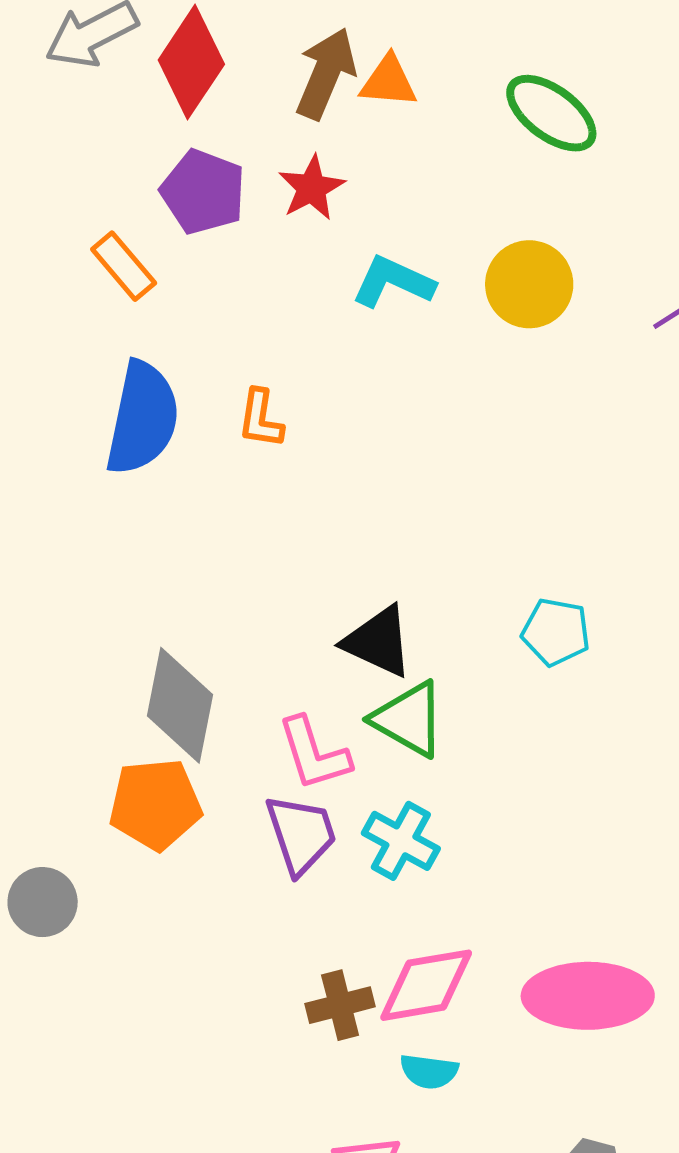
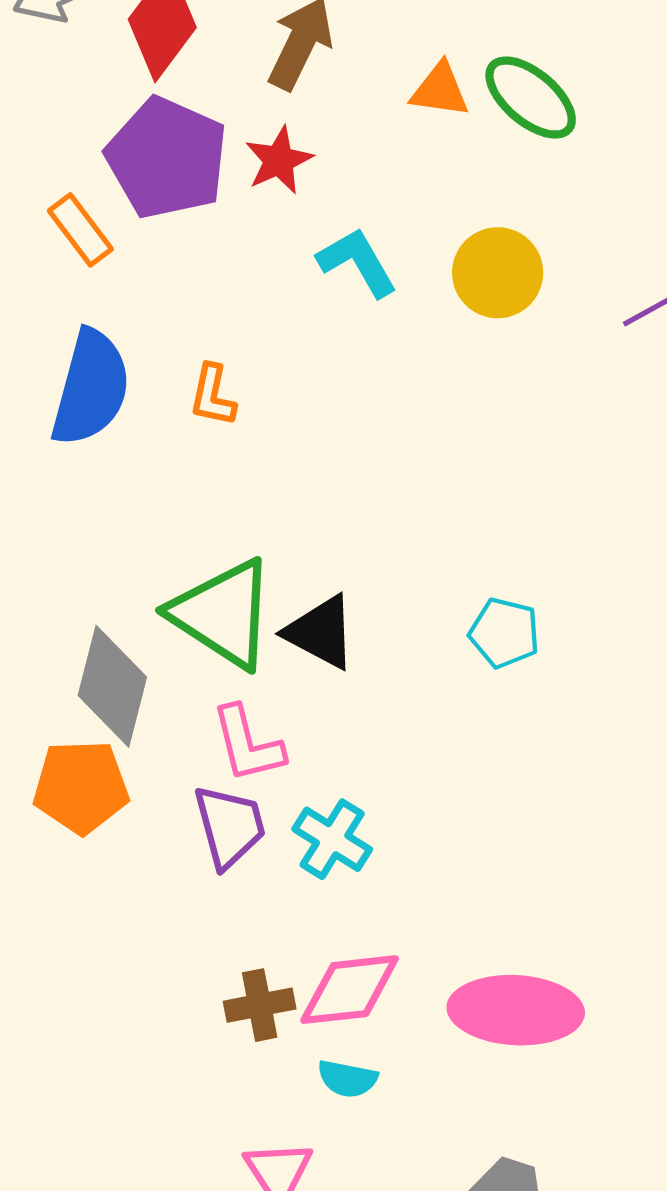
orange triangle: (389, 81) -> (440, 90), moved
purple pentagon: (203, 192) -> (167, 158), size x1.4
cyan L-shape: (393, 282) -> (357, 262), turned 32
green triangle: (409, 719) -> (223, 614), moved, size x1.4

